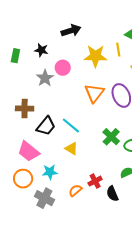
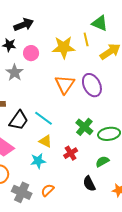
black arrow: (71, 31) -> (24, 25), moved
pink circle: (63, 68) -> (31, 53), moved
cyan star: (50, 172) -> (38, 161), moved
red cross: (95, 181) -> (71, 153), moved
orange semicircle: (75, 190) -> (48, 190), moved

